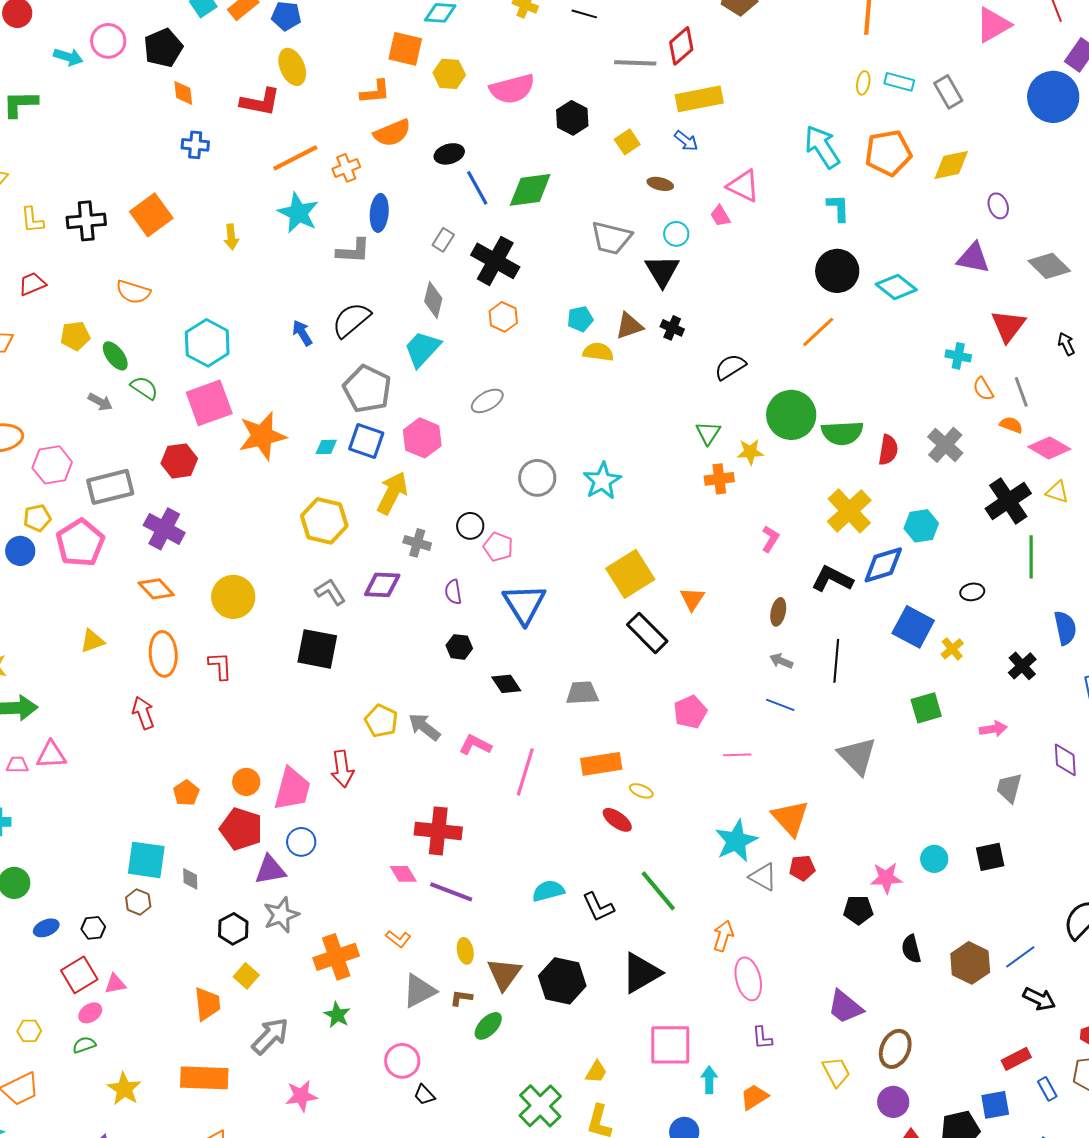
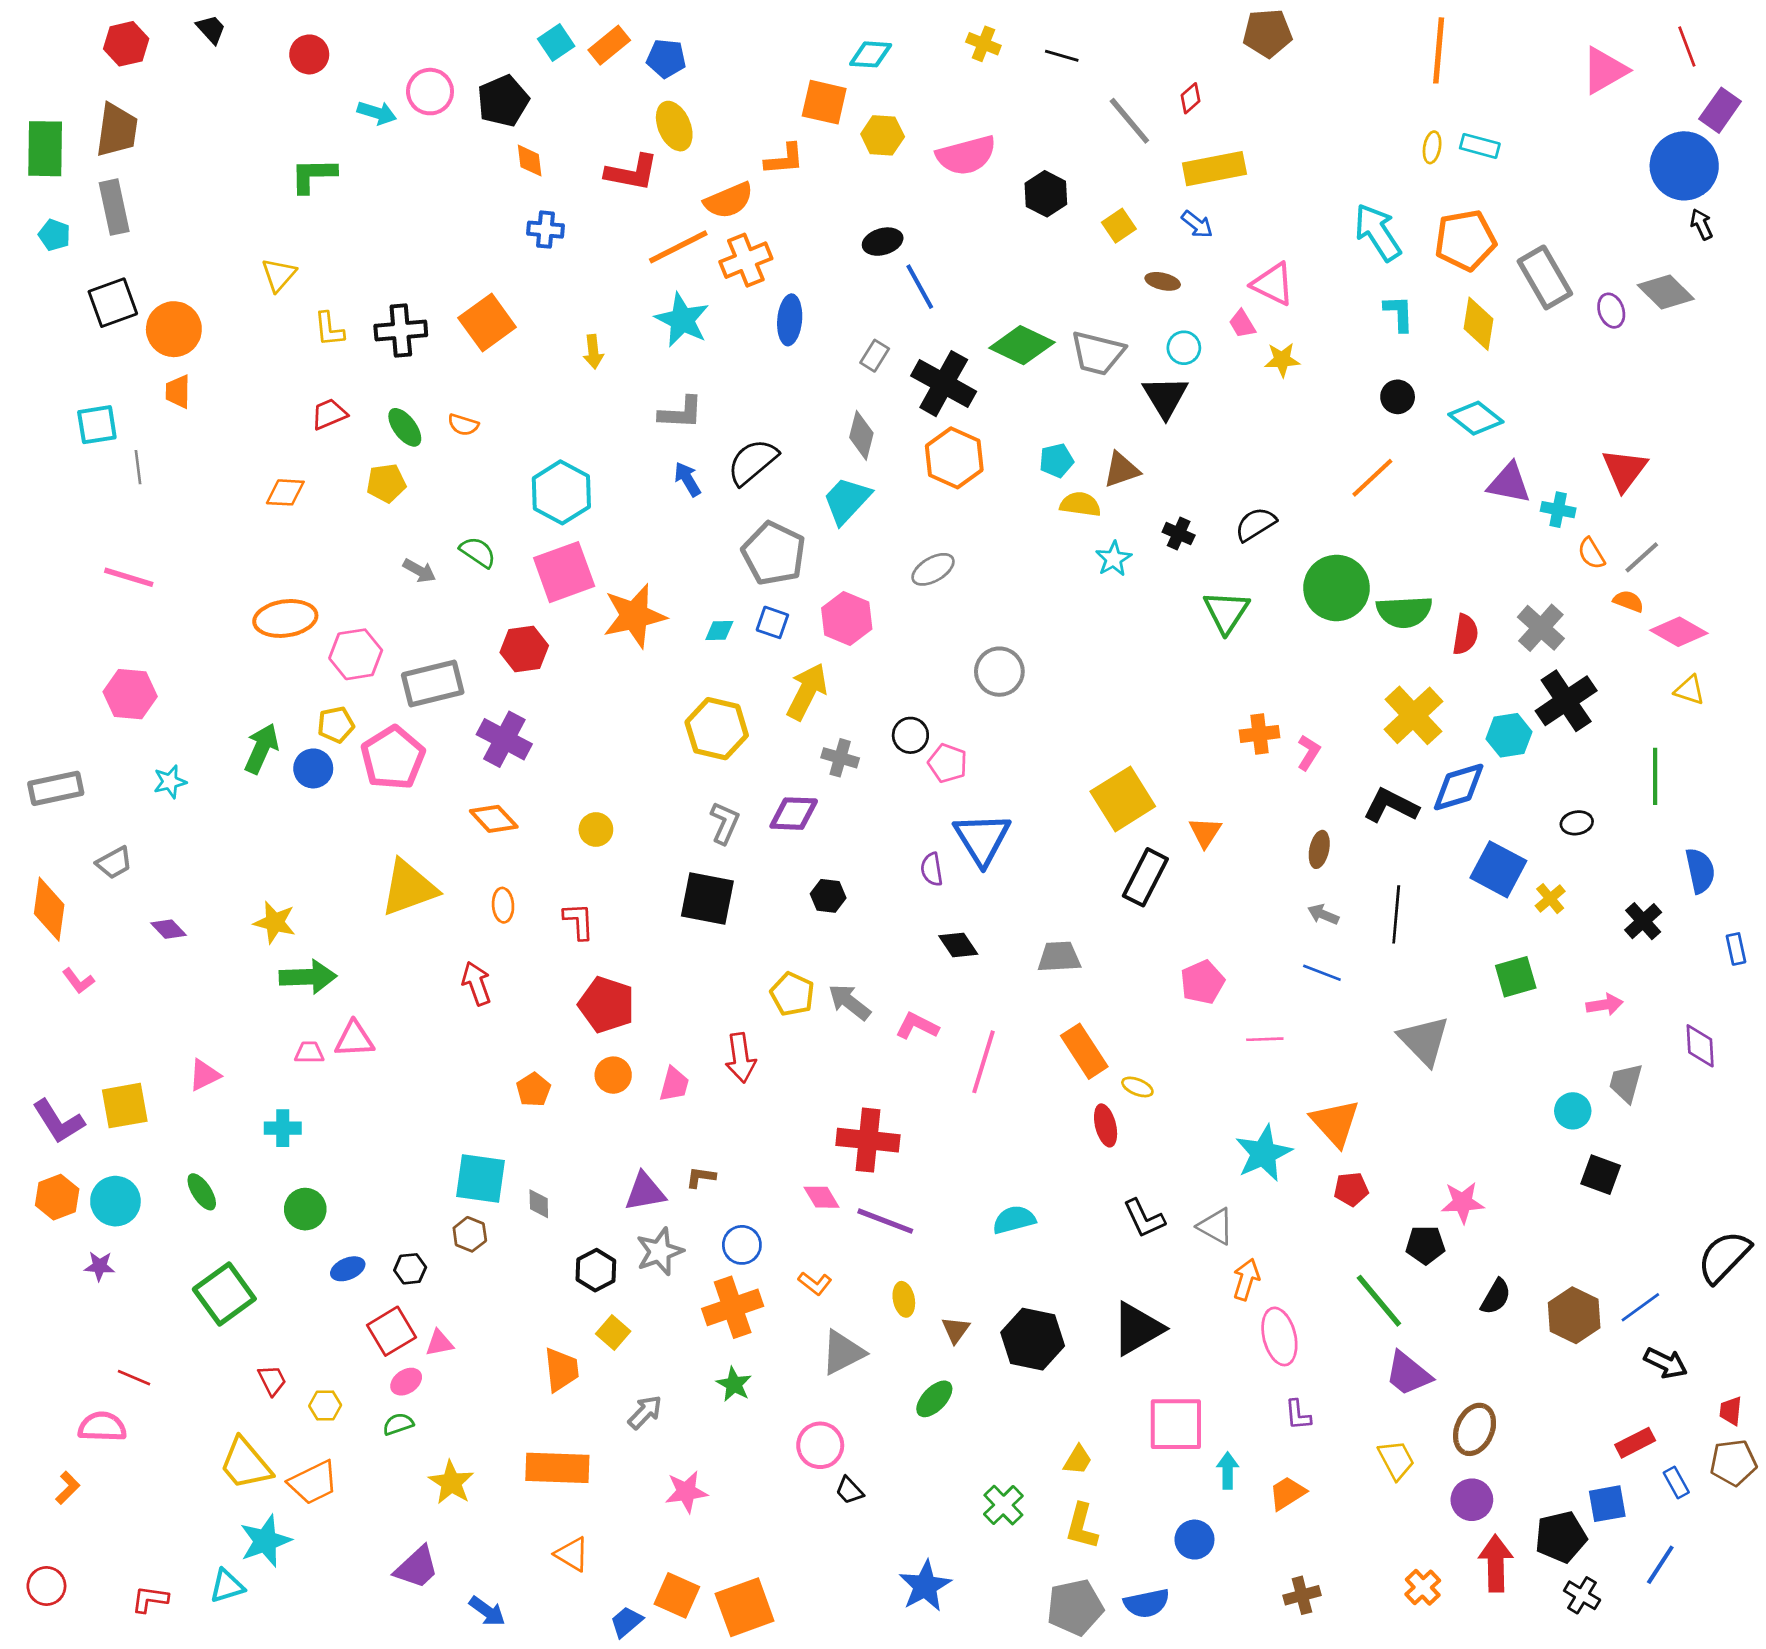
red diamond: (681, 46) -> (1190, 98), size x0.6
gray line: (635, 63) -> (1129, 121), turned 48
gray rectangle: (948, 92) -> (1545, 277), moved, size x1.4
orange semicircle: (392, 133) -> (729, 200), moved
yellow diamond: (951, 165) -> (1479, 324), moved, turned -69
orange cross: (346, 168) -> (746, 260), size x1.4
green diamond: (530, 190) -> (1022, 345), moved, turned 33
gray L-shape: (353, 251) -> (681, 413), moved
purple triangle: (973, 258) -> (1509, 483), moved
gray diamond: (1049, 266) -> (1666, 292), moved
black circle: (837, 271) -> (1398, 397), size x0.6
orange semicircle: (133, 292) -> (463, 425), size x0.7
orange hexagon: (503, 317) -> (954, 458), size x1.5
black cross: (672, 328) -> (1179, 534), moved
black arrow: (1066, 344) -> (1701, 224), moved
green ellipse: (115, 356) -> (405, 427), moved
gray line: (1021, 392) -> (1642, 557), turned 68
green triangle: (708, 433) -> (1226, 612), size x1.4
blue square: (366, 441) -> (772, 622), size x0.7
yellow star: (750, 452) -> (1282, 360), moved
orange cross: (719, 479) -> (1260, 734), moved
cyan star: (602, 481) -> (1114, 559), moved, size x0.7
black cross: (1008, 501) -> (1566, 701), moved
gray L-shape: (330, 592) -> (725, 823), turned 56
purple semicircle: (453, 592) -> (932, 869), moved
yellow circle: (233, 597) -> (596, 830), size x0.6
black rectangle: (647, 633) -> (1145, 877), turned 72
yellow triangle: (92, 641) -> (409, 888), size x1.8
black hexagon: (459, 647) -> (828, 896), moved
orange ellipse: (163, 654) -> (503, 905), size x0.6
orange rectangle: (601, 764) -> (1084, 1051), turned 66
pink trapezoid: (292, 789) -> (674, 1084), size x0.6
red ellipse: (617, 820) -> (1106, 1125), turned 40
red pentagon: (241, 829) -> (607, 1005), moved
blue circle: (301, 842) -> (742, 1245), moved
black square: (990, 857) -> (1601, 1175), turned 32
cyan circle: (934, 859) -> (1573, 1111), moved
gray triangle: (763, 877) -> (1216, 1226), moved
green line: (658, 891) -> (1379, 1301), moved
black L-shape: (598, 907) -> (1144, 1218), moved
black semicircle: (911, 949) -> (1496, 1297), turned -136
brown triangle: (504, 974) -> (956, 1330), size x0.6
brown L-shape: (461, 998) -> (701, 1177), moved
gray arrow: (270, 1036) -> (645, 1412), size x0.7
green cross: (540, 1106) -> (1003, 1505), size x0.7

